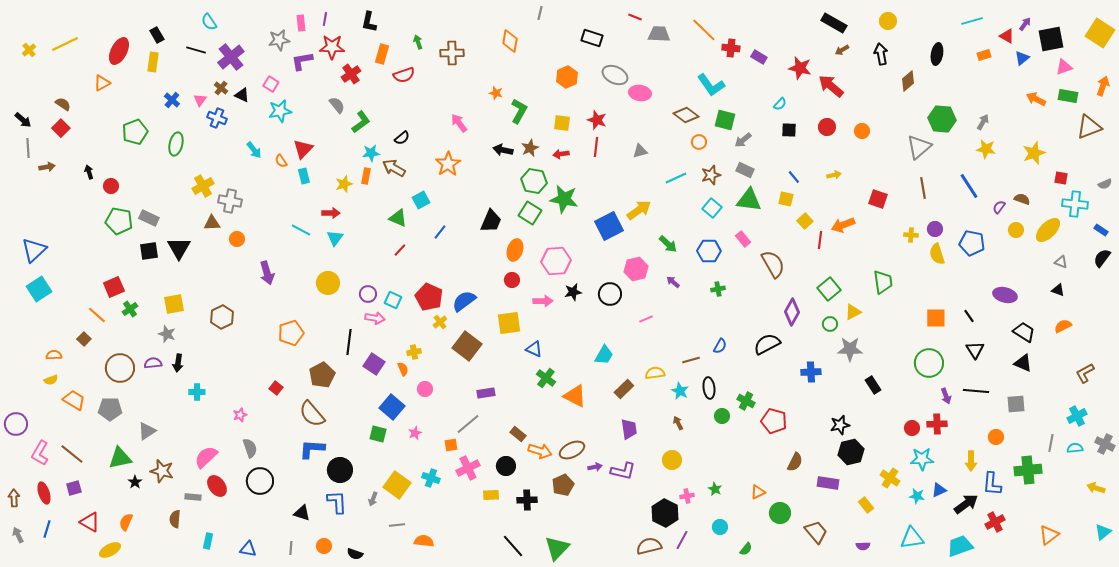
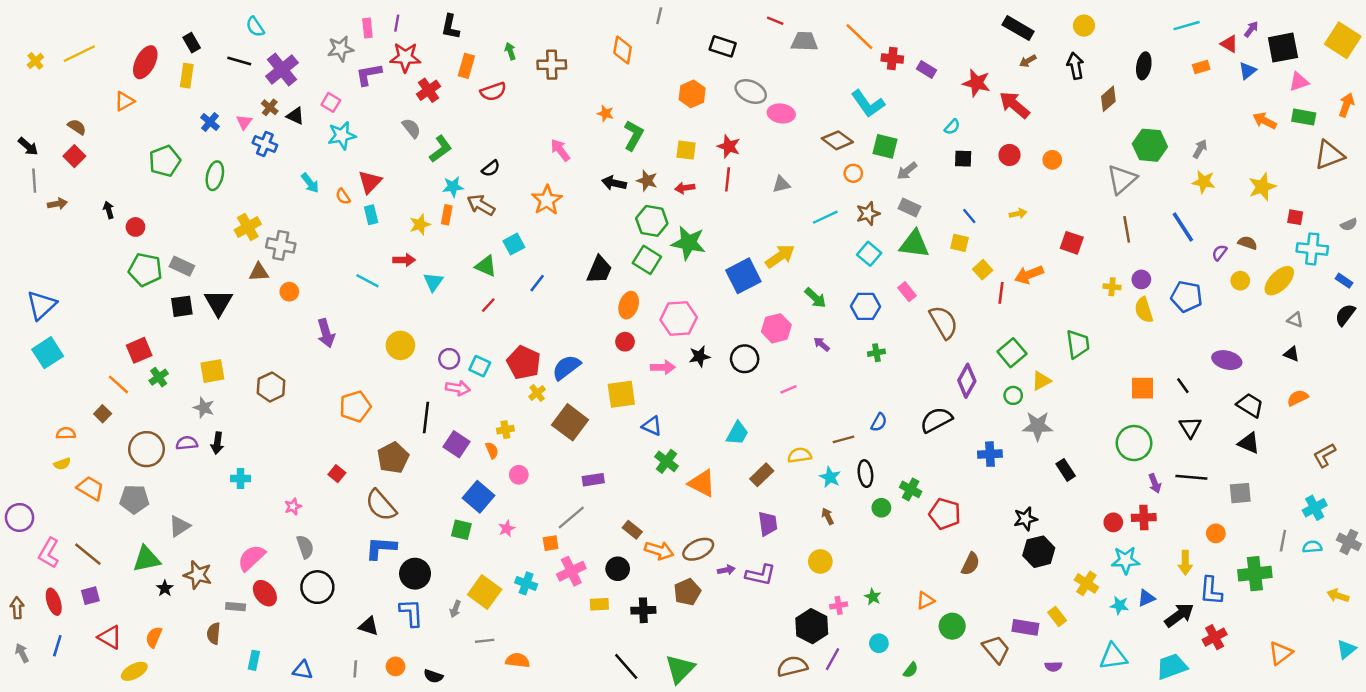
brown star: (530, 148) -> (647, 181), turned -30
cyan triangle: (335, 238) -> (433, 282), moved
purple rectangle: (828, 483) -> (1025, 627), moved

